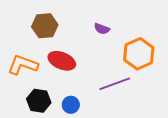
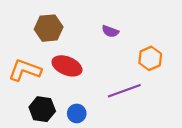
orange hexagon: (139, 54) -> (150, 58), size x0.7

